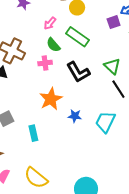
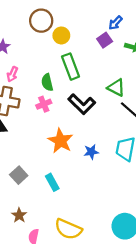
pink arrow: (50, 23) -> (12, 74), moved
green rectangle: (77, 37) -> (71, 67), turned 50
green semicircle: (53, 45) -> (47, 82), turned 42

